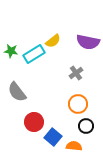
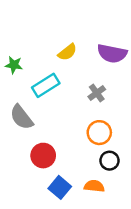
cyan rectangle: (34, 54) -> (46, 85), moved
blue square: (53, 137) -> (60, 187), moved

